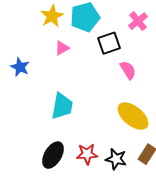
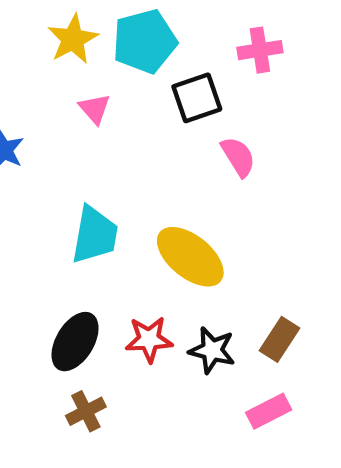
pink cross: (138, 21) -> (260, 50), turned 30
pink triangle: (62, 48) -> (95, 109), turned -42
yellow ellipse: (133, 116) -> (190, 257), moved

